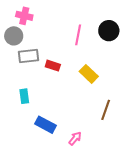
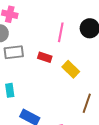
red rectangle: (53, 66) -> (45, 57), moved

